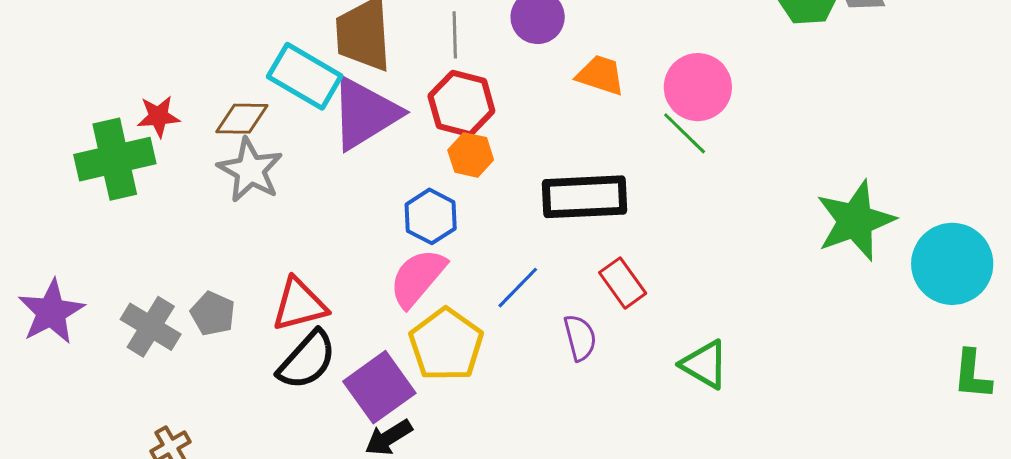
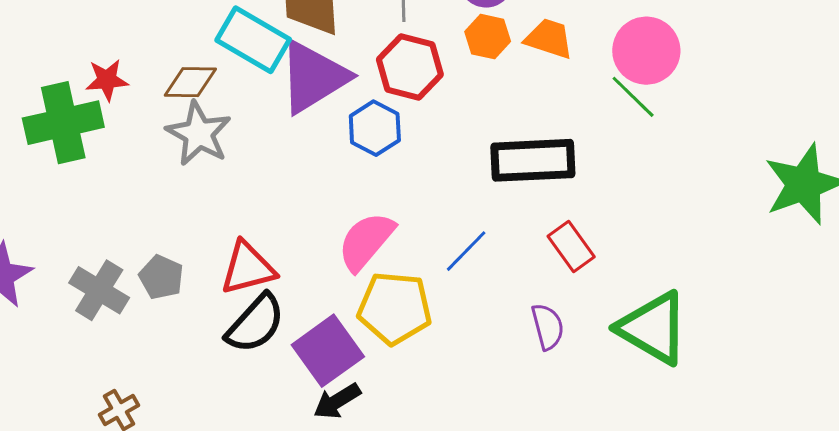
orange hexagon: (471, 155) -> (488, 37), moved
blue hexagon: (431, 216) -> (375, 128), moved
purple semicircle: (580, 338) -> (548, 327), moved
yellow pentagon: (446, 345) -> (395, 308), turned -30
green triangle: (705, 364) -> (653, 328), size x1.5

